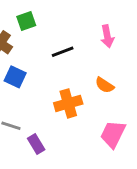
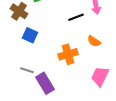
black line: (63, 52) -> (76, 17), moved
purple rectangle: (36, 144) -> (45, 83), size x1.5

